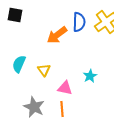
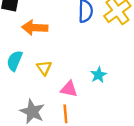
orange arrow: (57, 35) -> (35, 28), moved, turned 40

